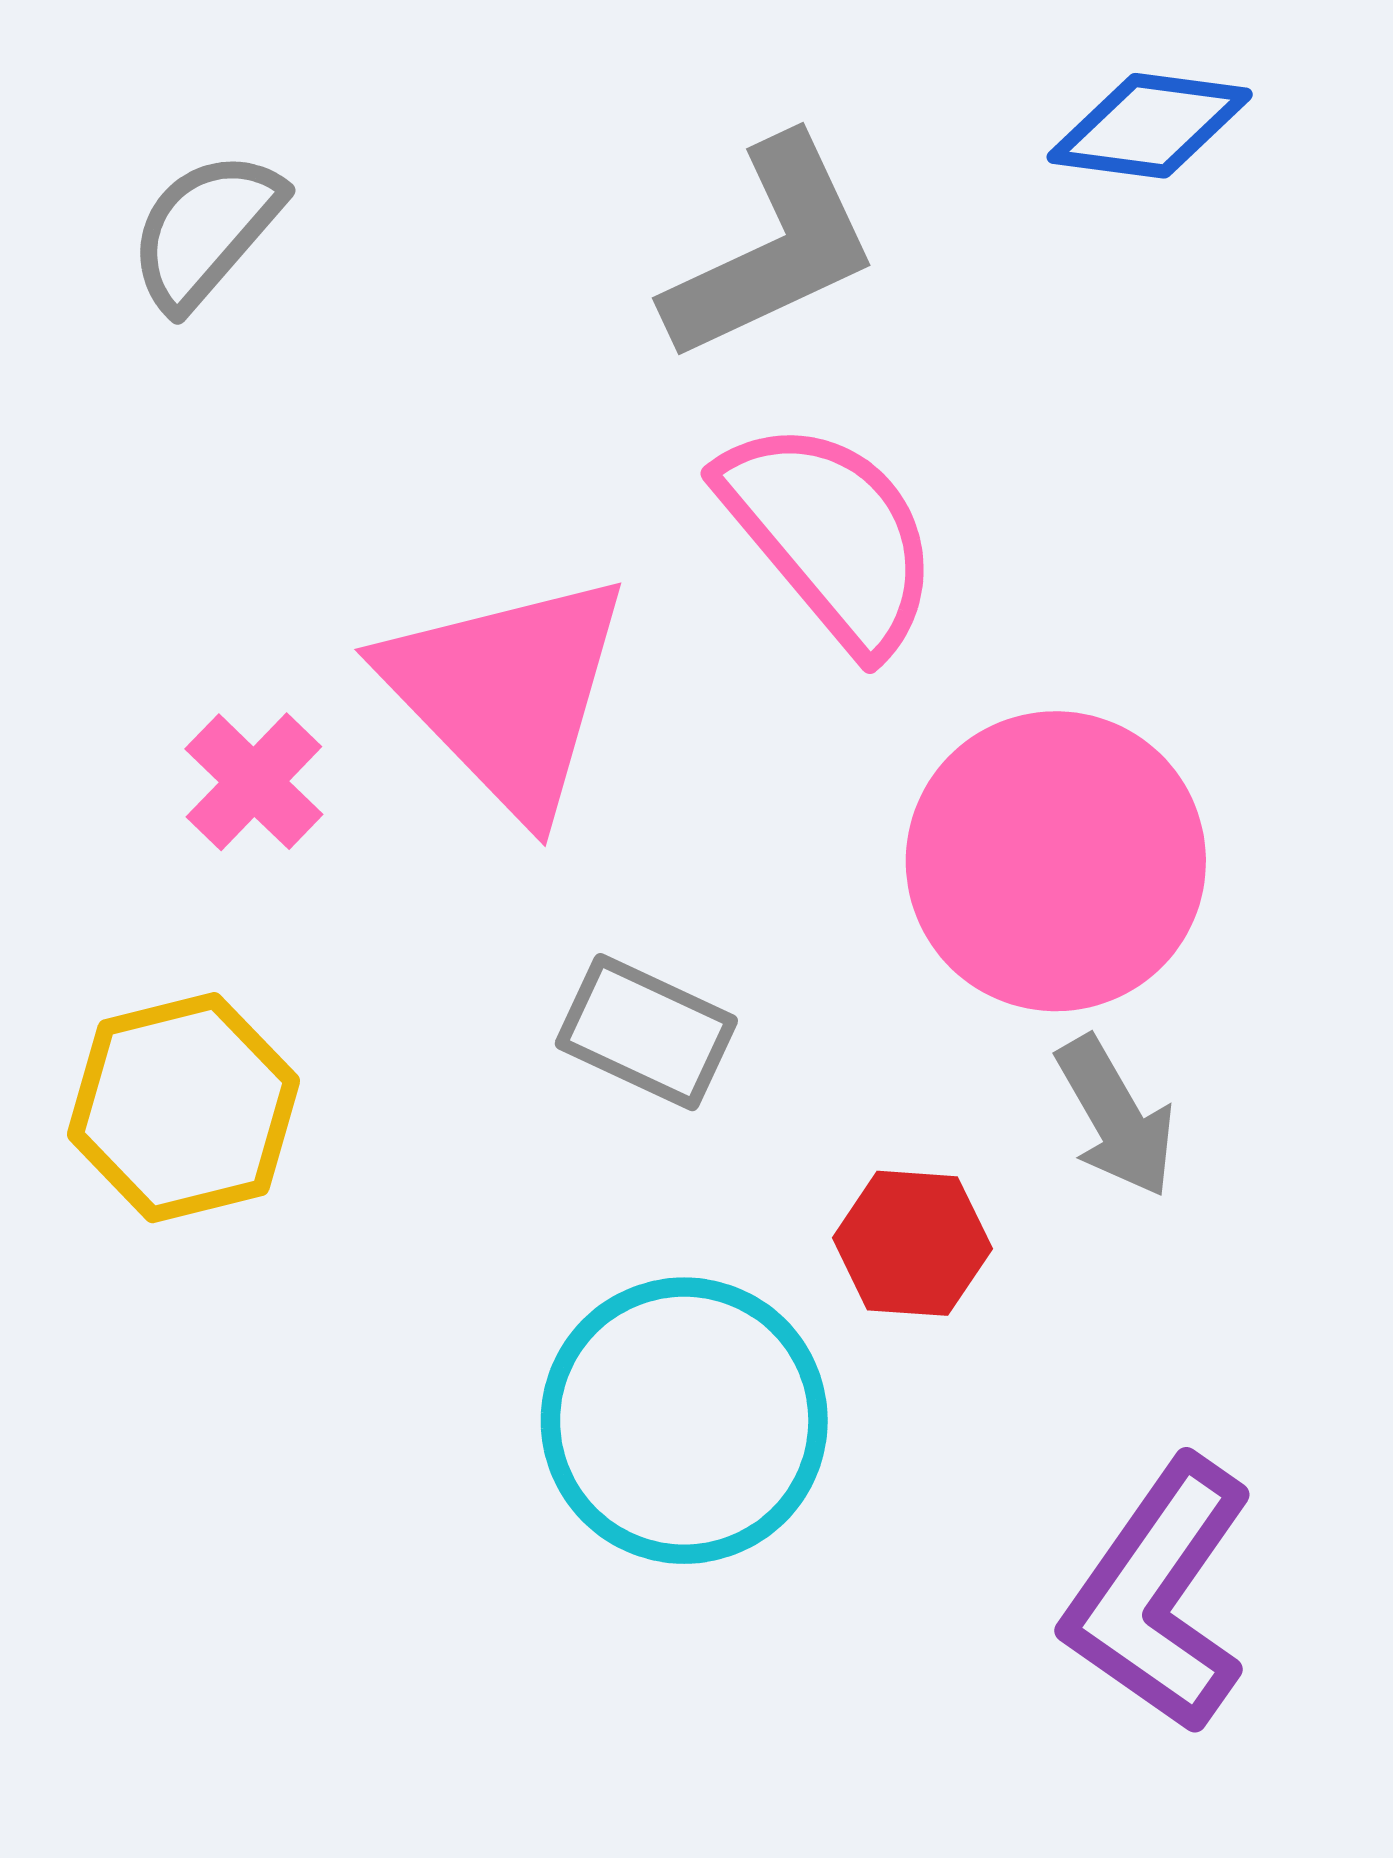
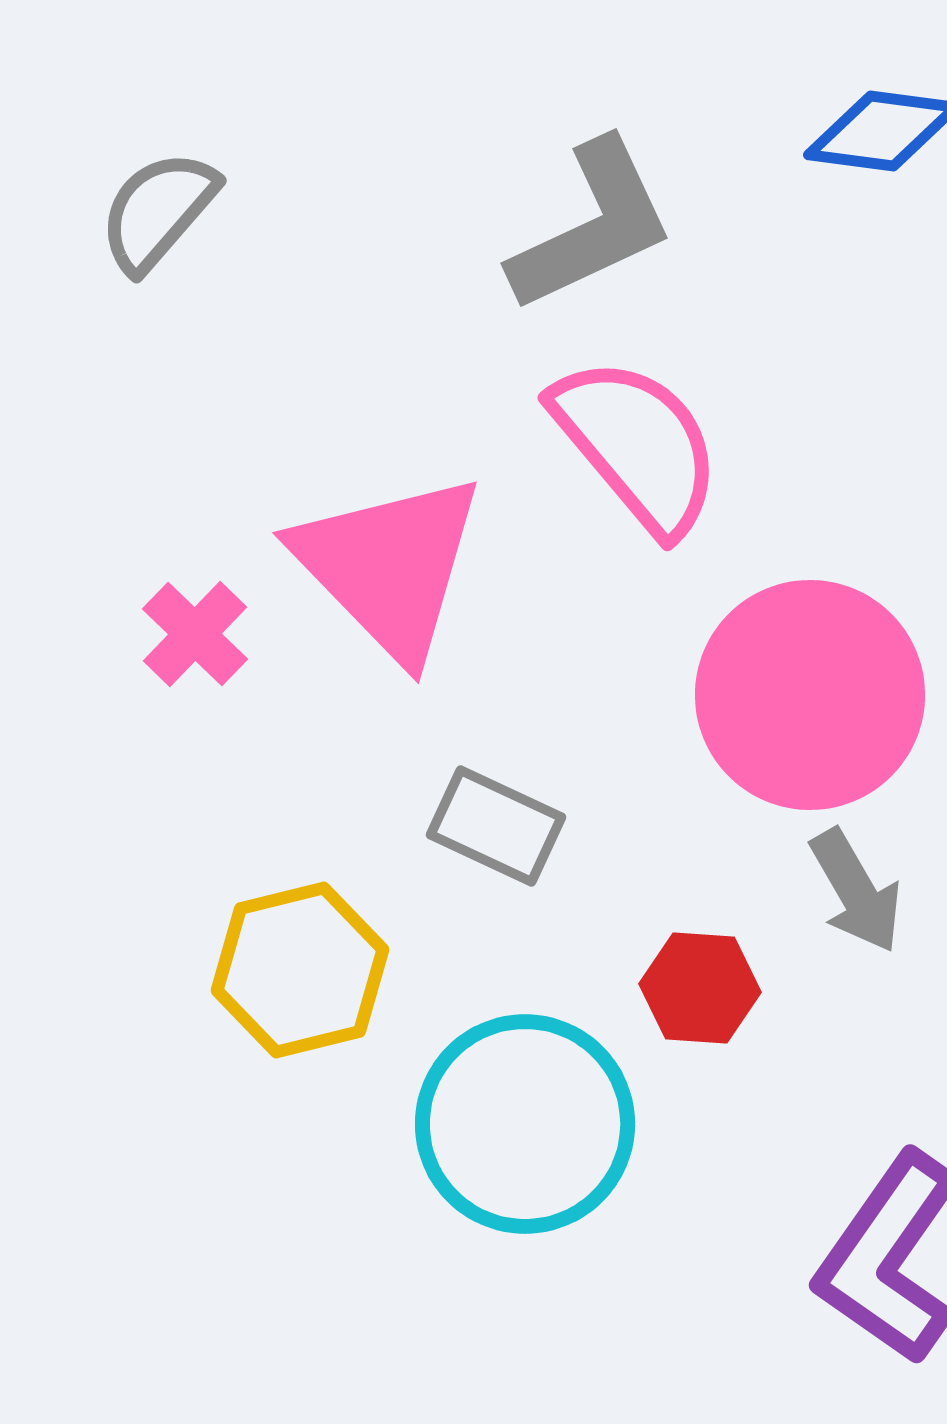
yellow hexagon: (183, 1108) -> (300, 970), moved

